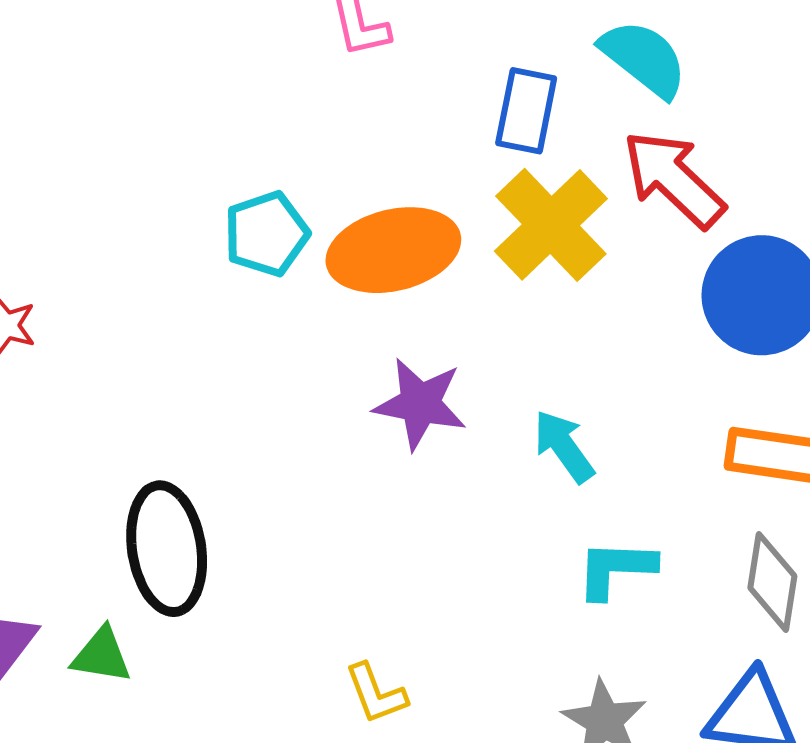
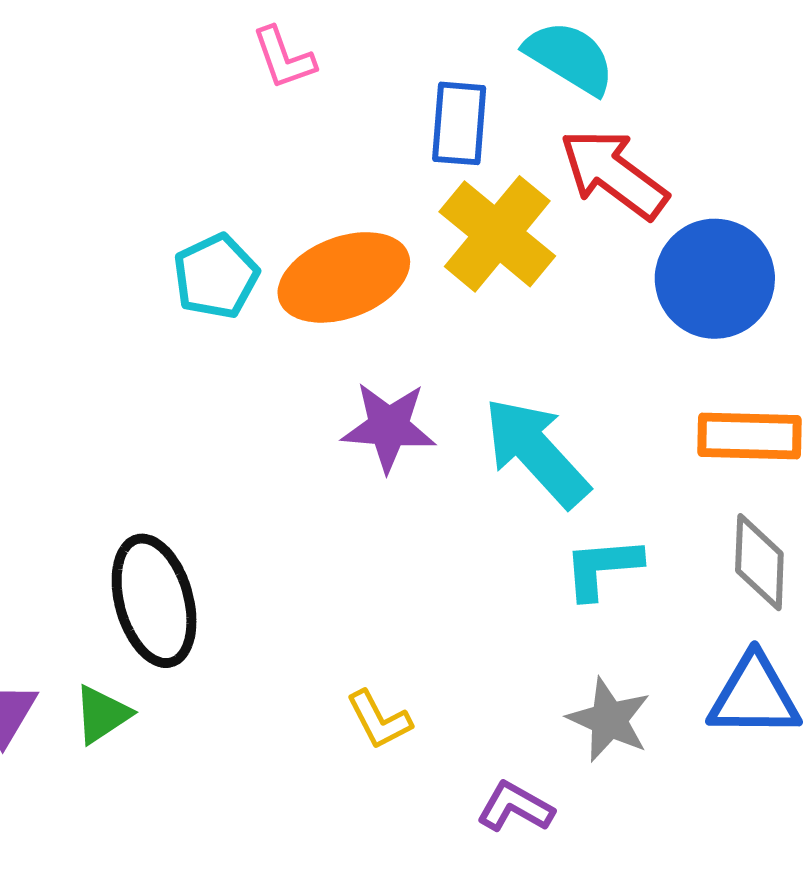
cyan arrow: (564, 446) -> (536, 452), size x1.6
green triangle: (102, 655) -> (102, 714), turned -36

